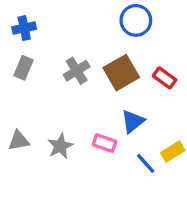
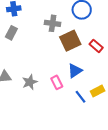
gray cross: (77, 71) -> (53, 23), moved, turned 35
pink rectangle: (105, 143) -> (57, 82), turned 40

